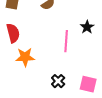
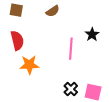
black cross: (58, 81) -> (71, 89), moved

